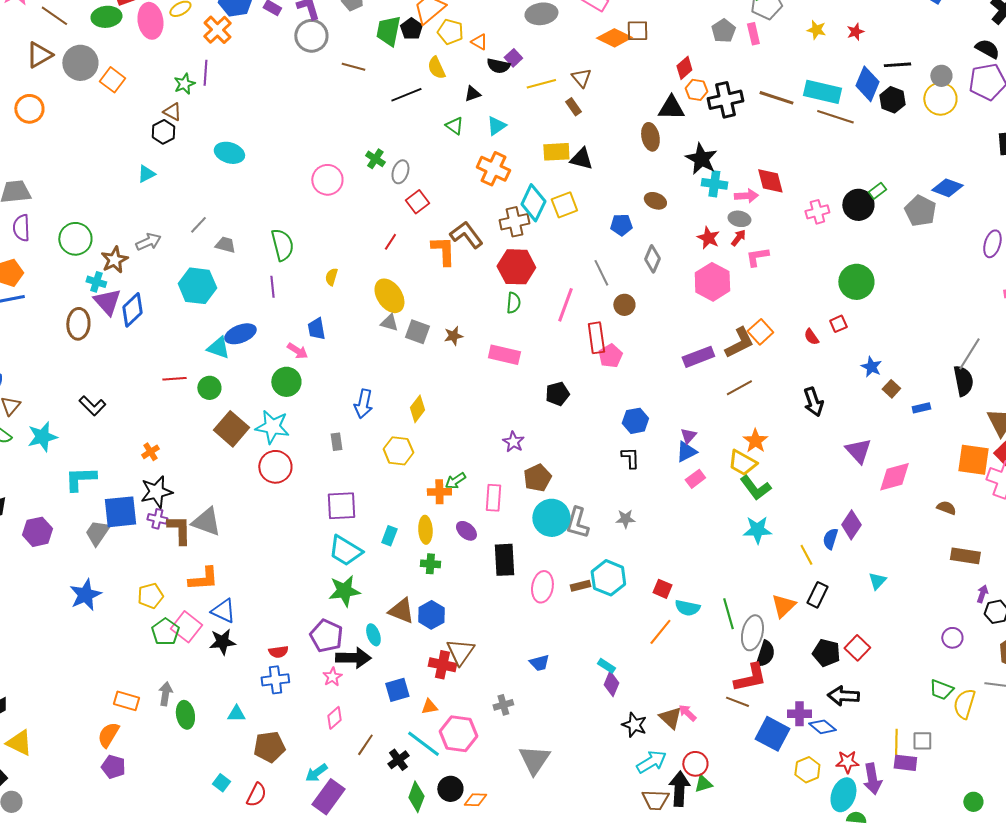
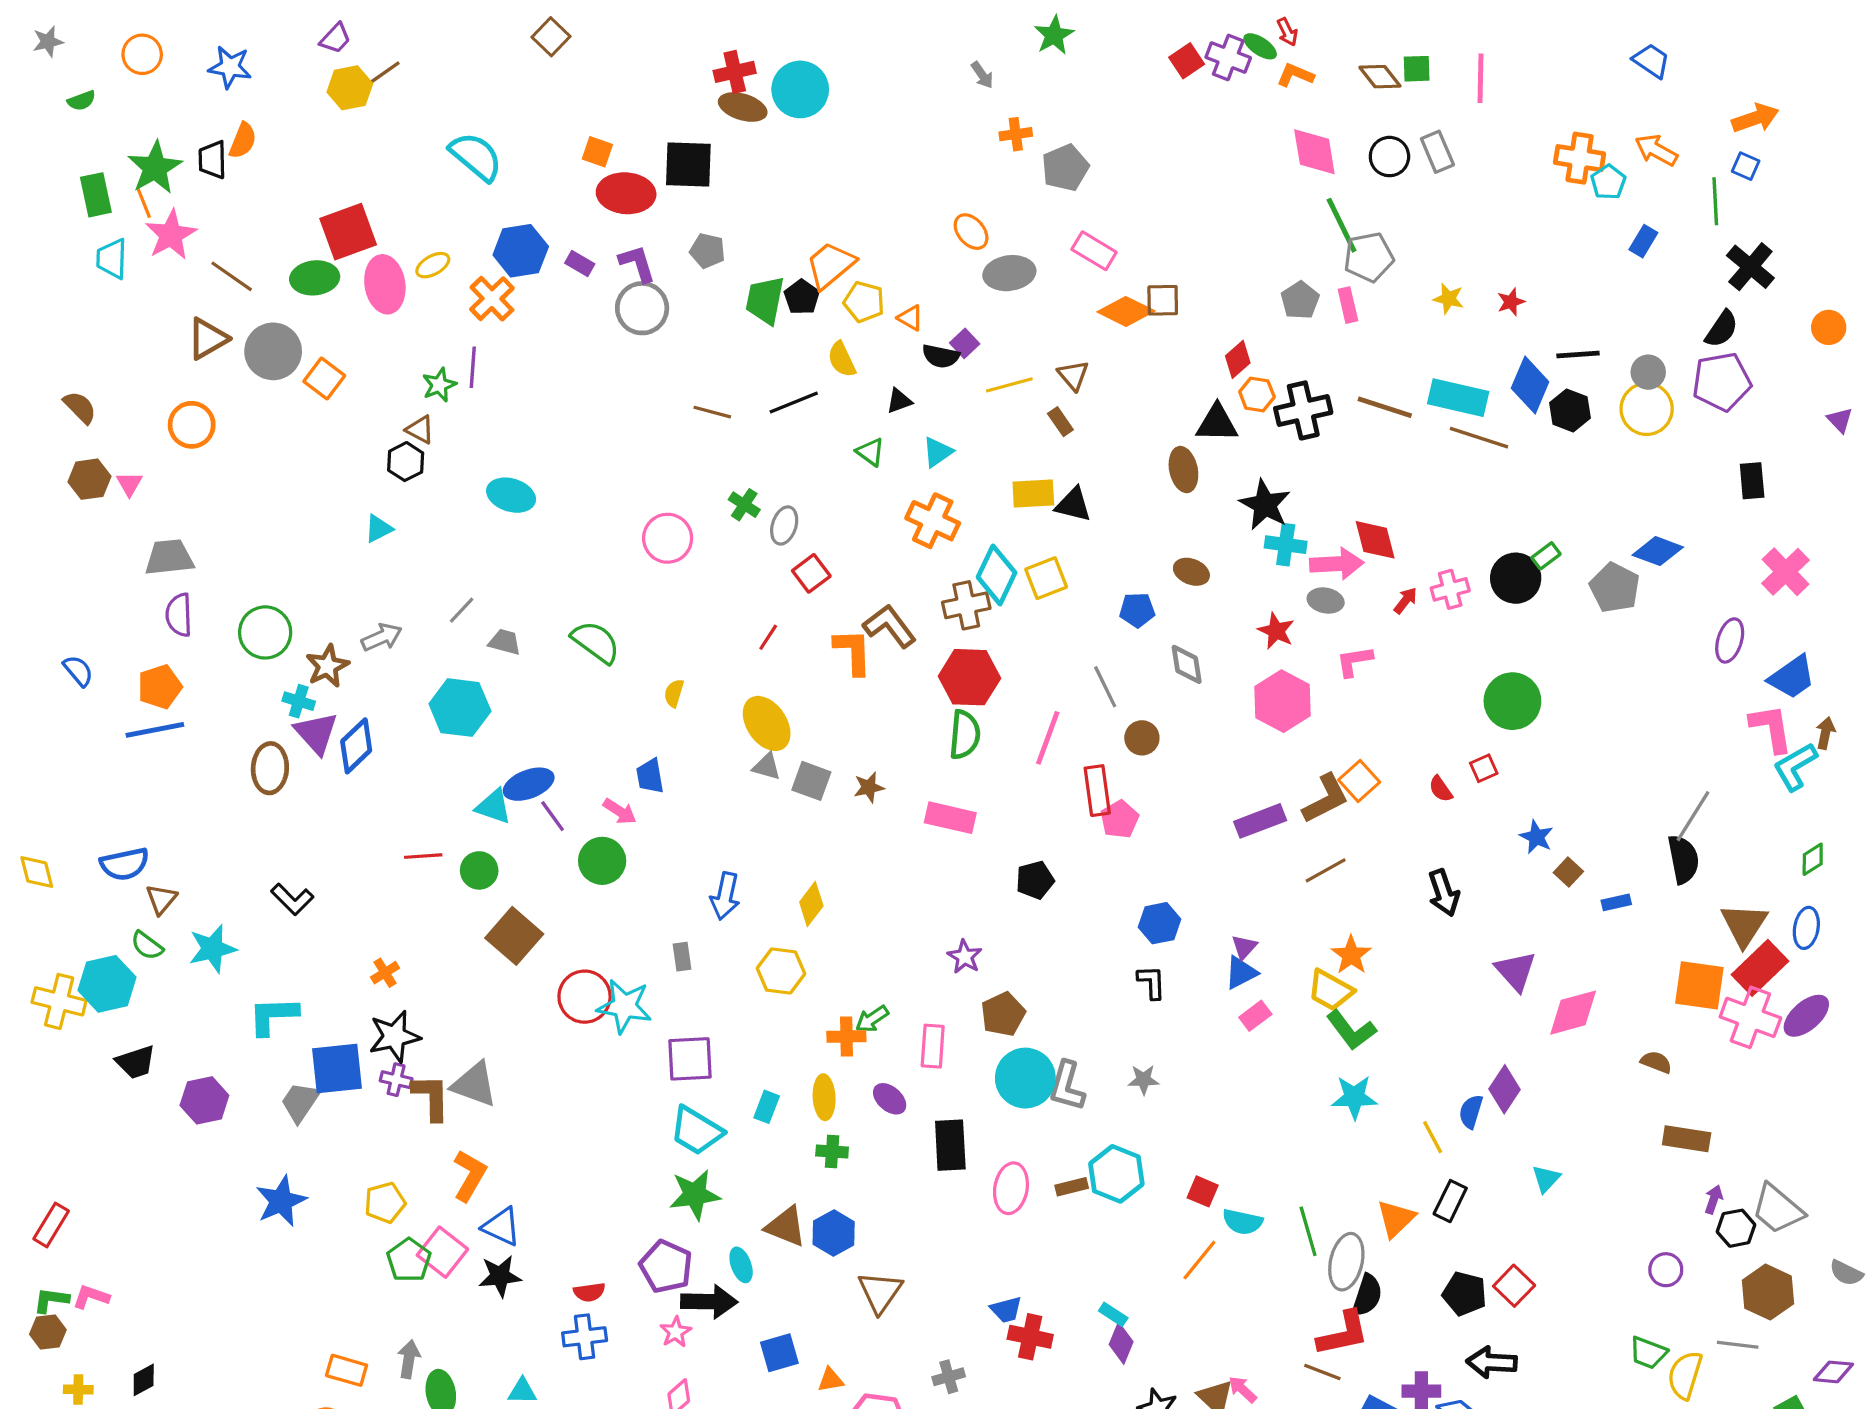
black semicircle: (987, 49) -> (1722, 329), turned 95
brown line: (353, 67) -> (712, 412), moved
pink arrow: (746, 196) -> (1337, 564), size x1.4
red arrow: (738, 238) -> (1405, 601), moved
green semicircle: (282, 245) -> (596, 642), turned -40
gray diamond: (652, 259) -> (1187, 664), turned -32
purple line: (272, 287) -> (553, 816), moved, turned -30
green semicircle: (513, 303) -> (965, 735), size x1.4
cyan star: (272, 427) -> (624, 1006), moved
orange L-shape: (203, 579) -> (470, 1175), turned -56
red cross: (442, 665) -> (1030, 1337), moved

